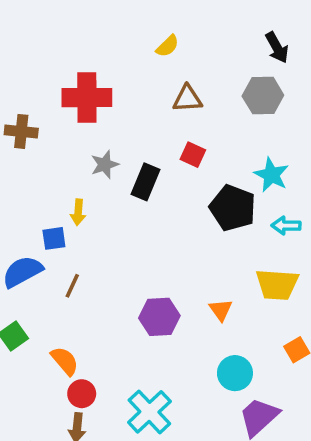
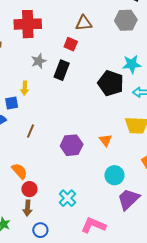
red square: (193, 155) -> (71, 44), moved
cyan star: (271, 175) -> (132, 64), turned -30
brown line: (72, 286) -> (31, 131), moved
cyan cross: (149, 412) -> (67, 198), size x0.7

